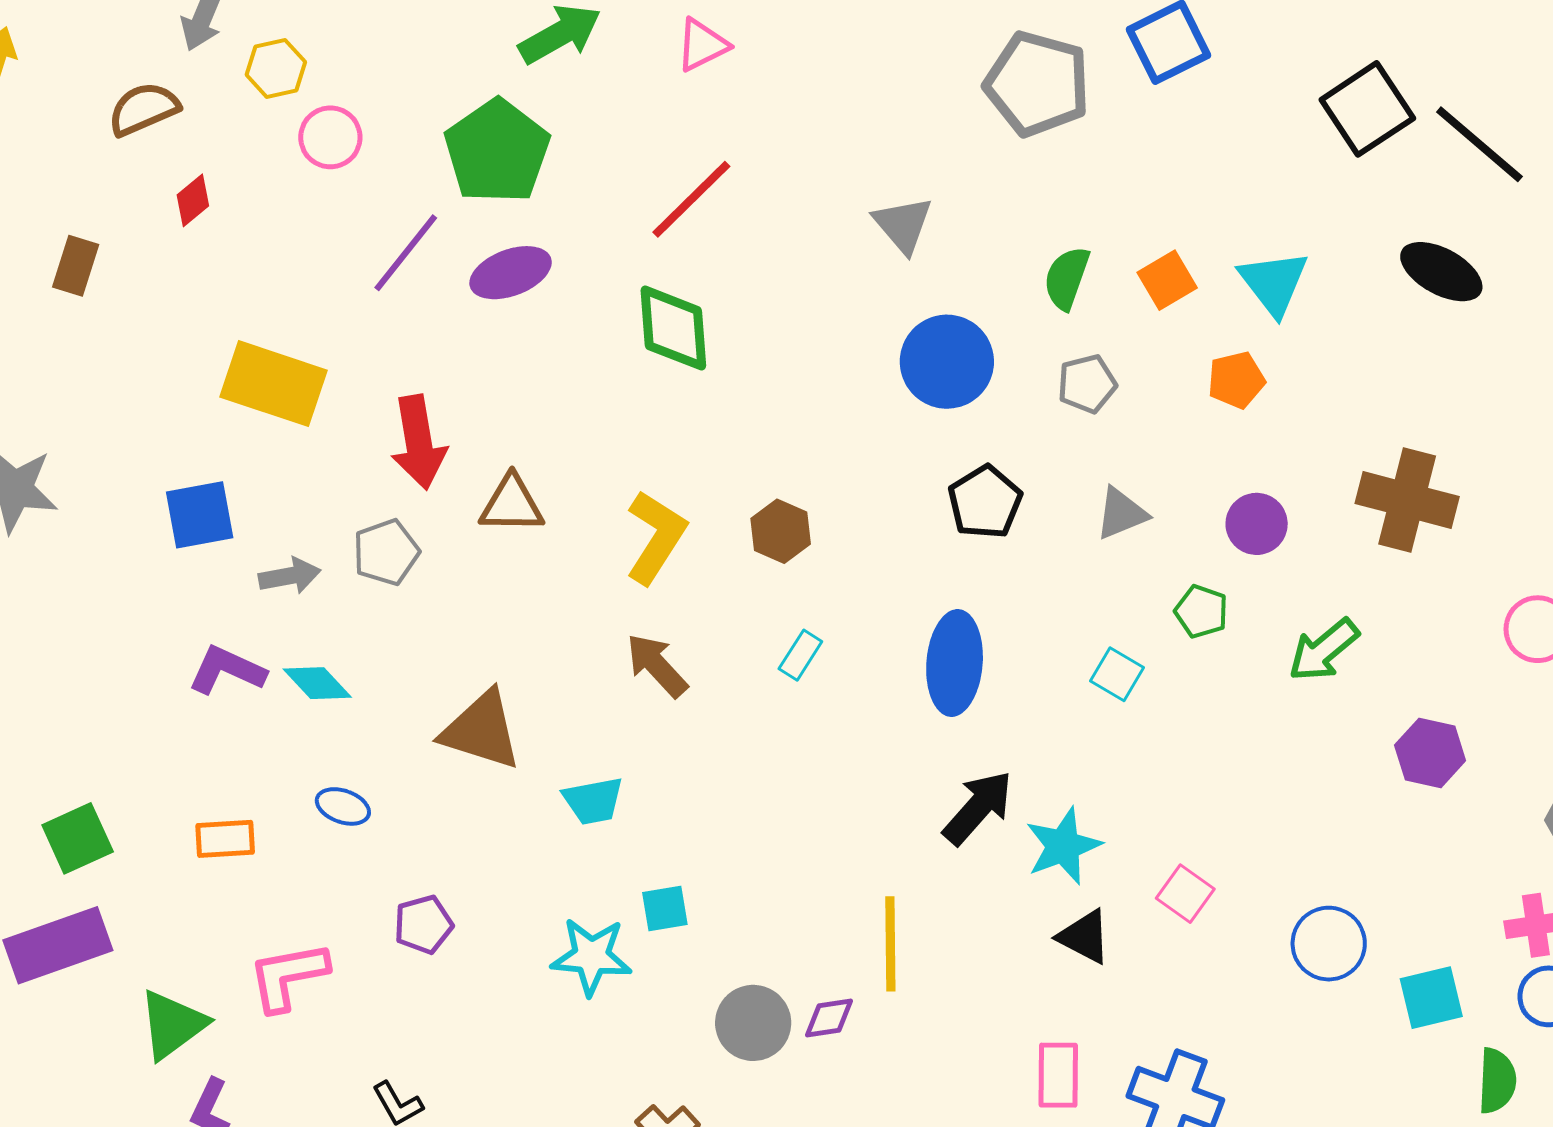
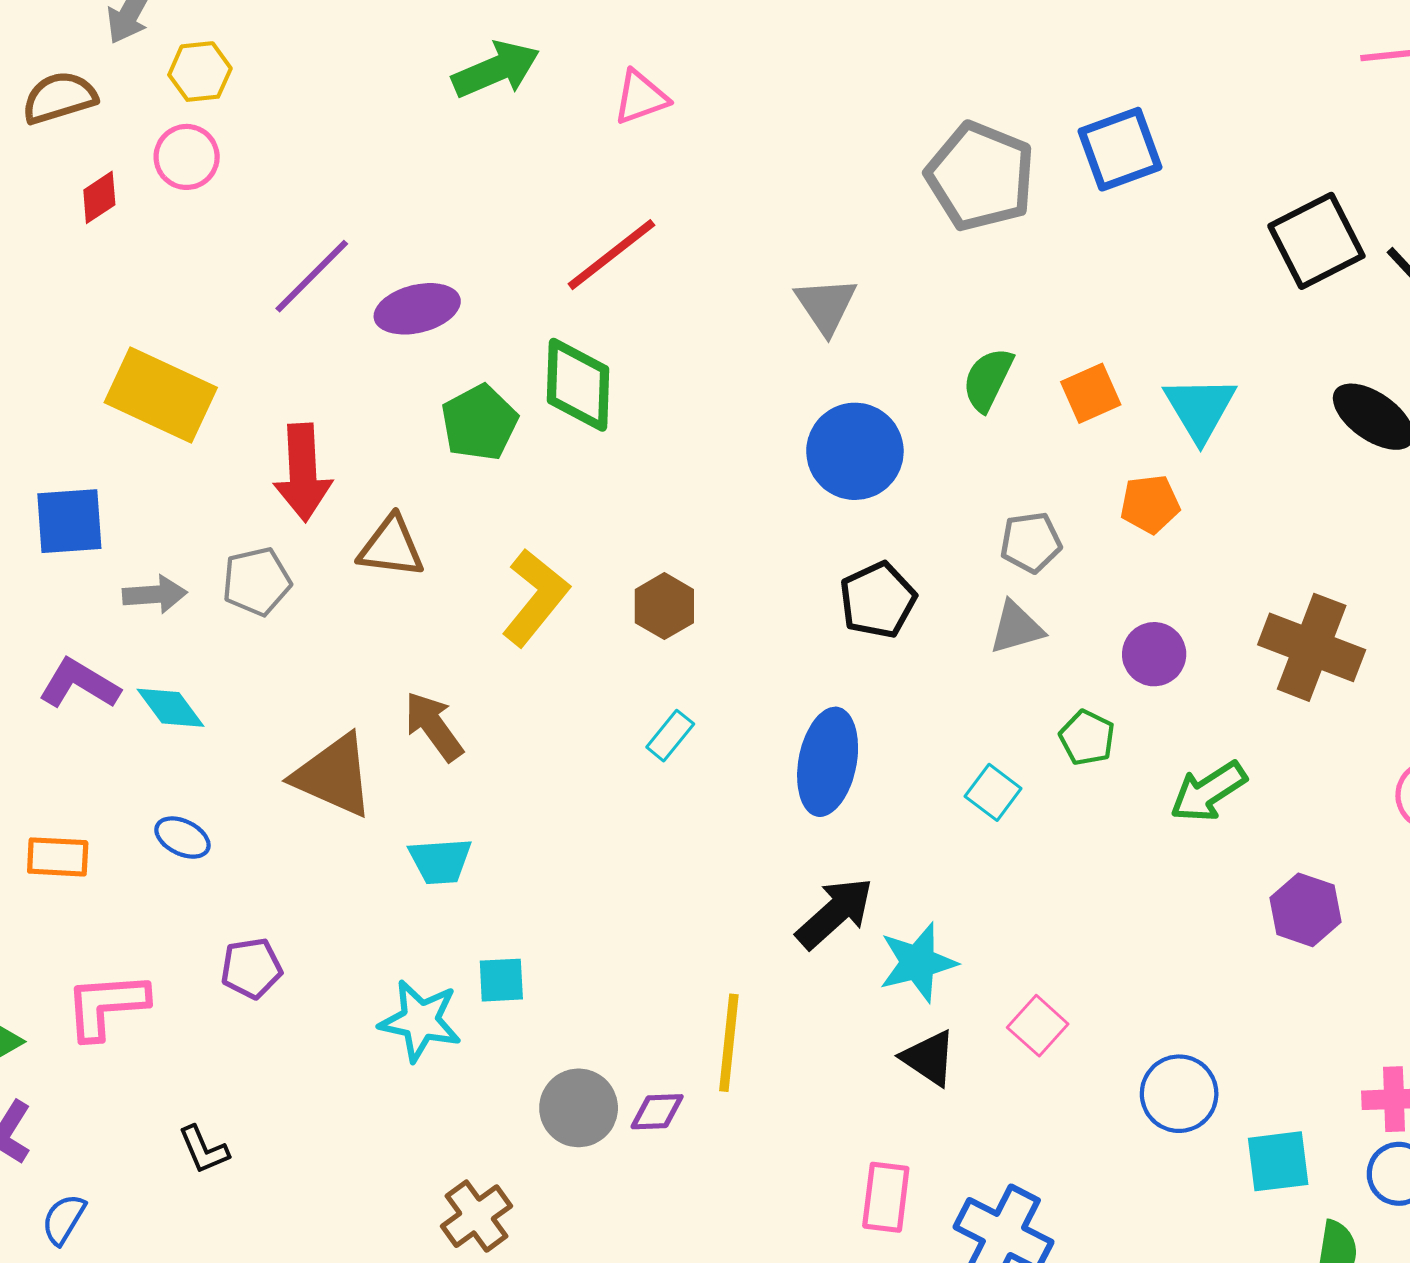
pink circle: (330, 137) -> (187, 157), moved
green pentagon: (497, 151) -> (479, 423), moved, size x0.7
gray pentagon: (1087, 384) -> (1031, 542), moved
brown arrow: (657, 665) -> (434, 726), moved

